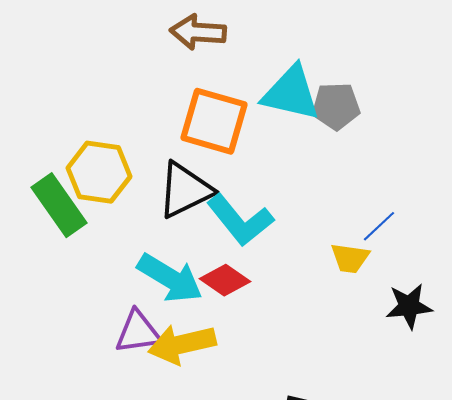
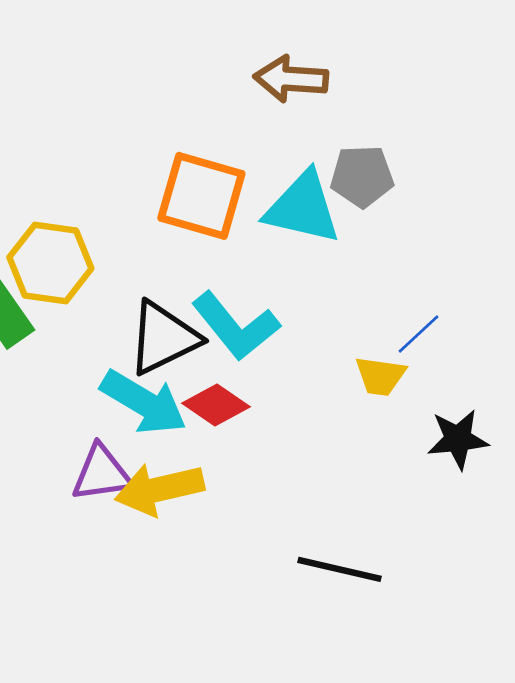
brown arrow: (198, 32) -> (291, 79), moved
cyan triangle: (291, 93) -> (303, 208), moved
black triangle: (185, 190) -> (163, 338), moved

